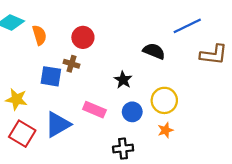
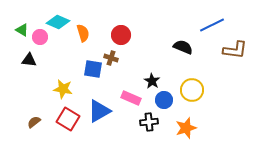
black star: (123, 80) -> (152, 81), moved
orange star: (165, 130) -> (186, 128), moved, size x1.5
black cross: (123, 149) -> (149, 122), moved

